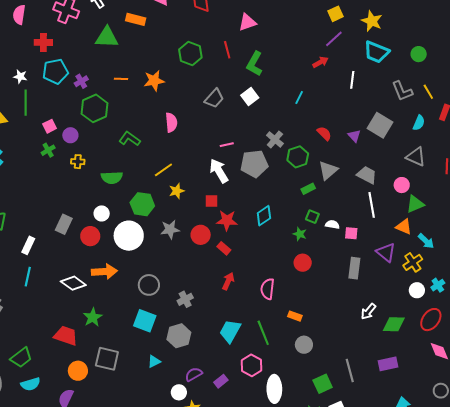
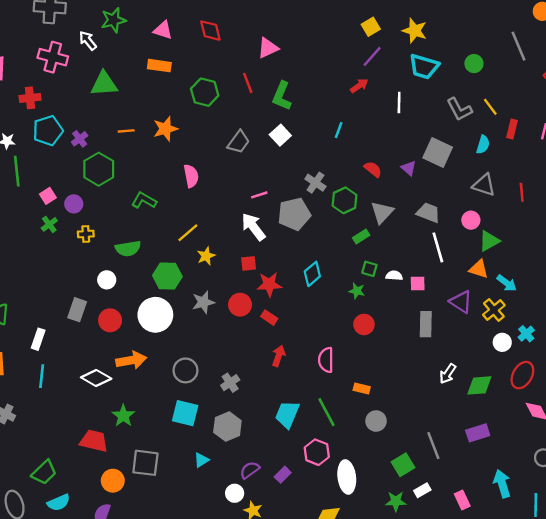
orange rectangle: (136, 19) -> (159, 66), moved
white circle: (102, 213) -> (107, 280), moved

